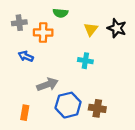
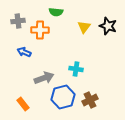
cyan cross: (85, 61) -> (76, 69), moved
brown cross: (97, 108) -> (90, 100), turned -35
orange rectangle: (25, 113) -> (23, 104), turned -48

